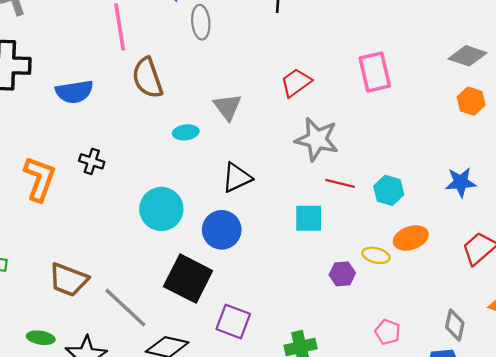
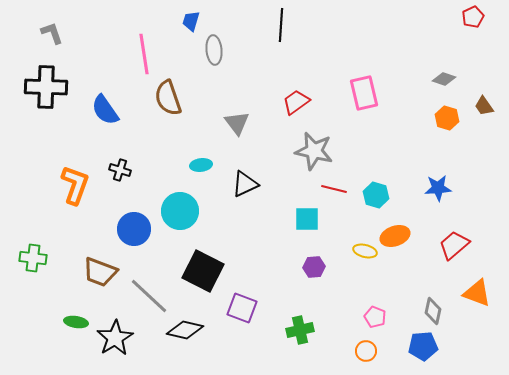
gray diamond: (468, 56) -> (444, 79), size x0.7
blue semicircle: (74, 92) -> (105, 110), turned 64
cyan ellipse: (186, 132) -> (201, 165), moved
blue circle: (222, 230) -> (134, 229), moved
purple hexagon: (342, 274) -> (314, 267), moved

